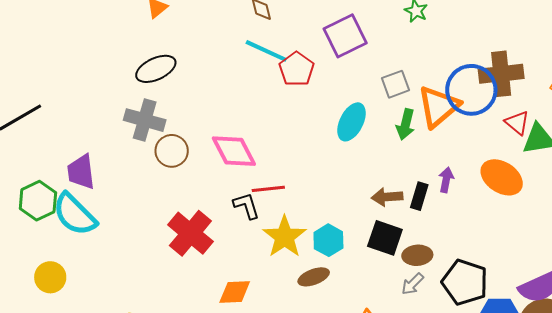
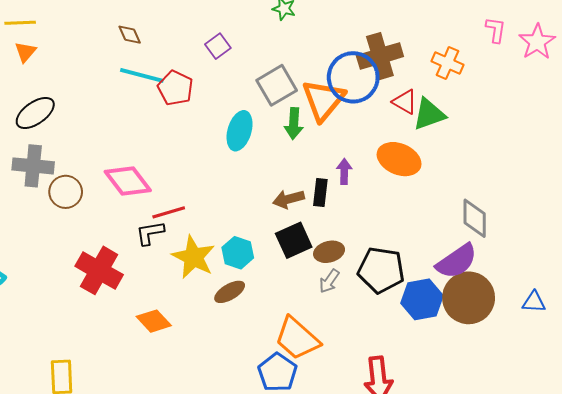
purple square: (345, 36) -> (218, 46), size x0.6
gray square: (396, 84) -> (277, 85), size x1.4
black L-shape: (246, 206) -> (150, 233), turned -72
black square: (385, 238) -> (294, 240), turned -33
orange diamond: (235, 292) -> (154, 321), turned 60

